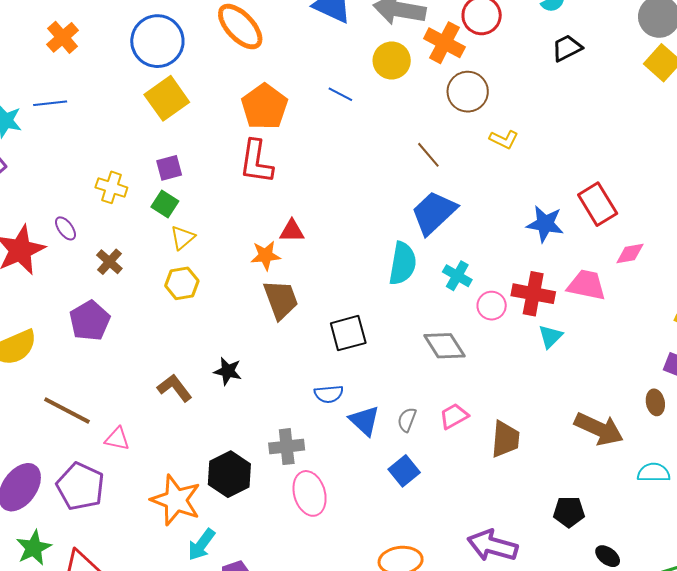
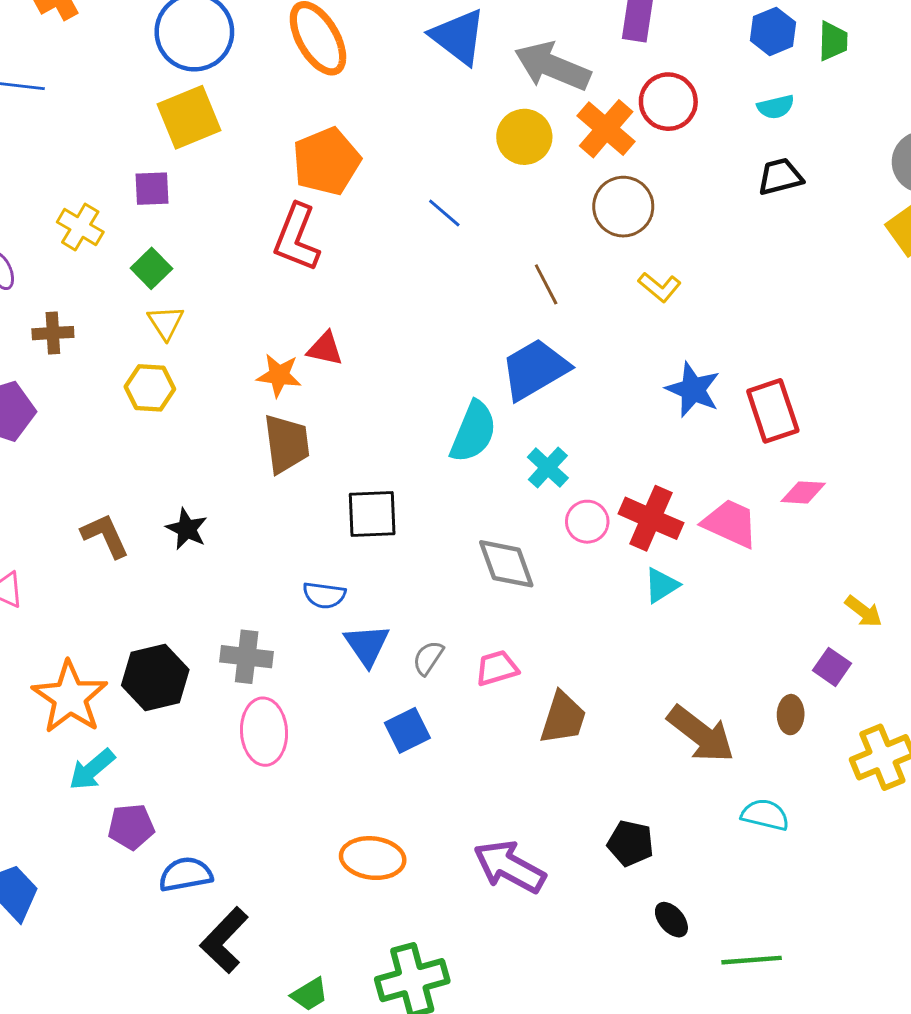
blue line: (340, 94) -> (444, 213), moved
purple square: (169, 168) -> (152, 189), moved
blue star: (545, 224) -> (693, 390), moved
yellow triangle: (183, 238) -> (166, 322), turned -36
brown cross: (109, 262) -> (53, 333), turned 32

